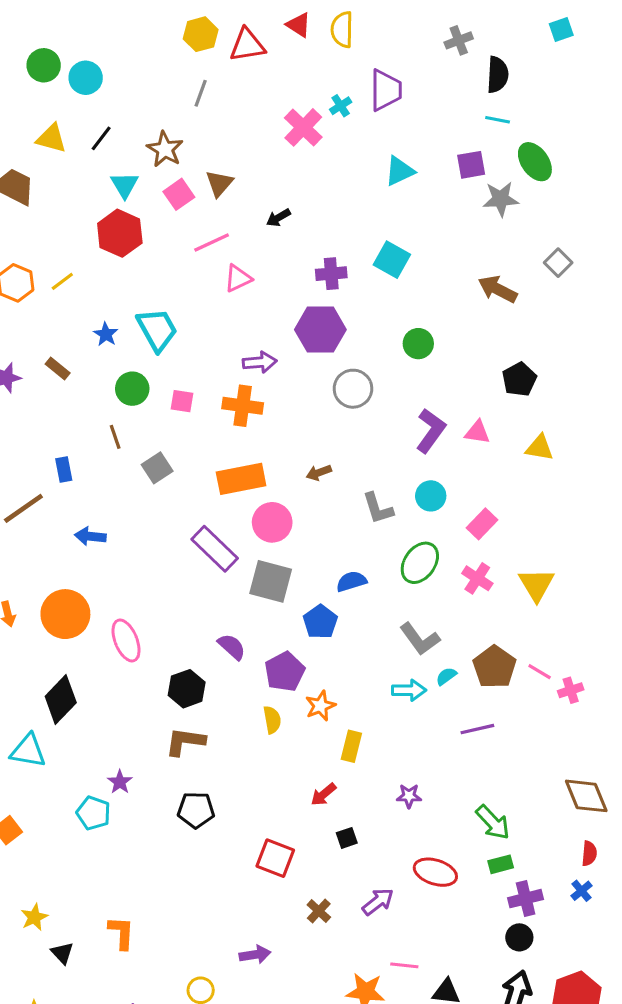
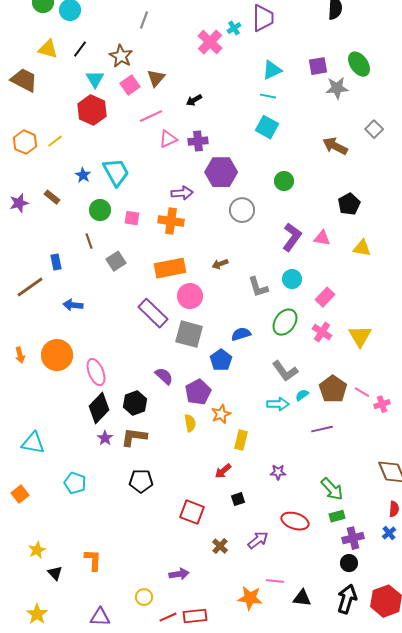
cyan line: (498, 120) -> (268, 96), moved
purple cross: (331, 274) -> (198, 141), moved
black diamond: (61, 700) -> (99, 408), moved
purple star: (120, 782) -> (105, 438), moved

